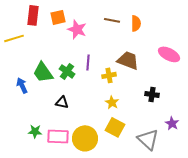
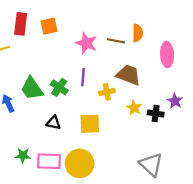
brown line: (112, 20) -> (116, 41), moved
pink star: (77, 29) -> (86, 43), moved
pink ellipse: (169, 54) -> (167, 54), moved, turned 60
yellow star: (112, 102) -> (134, 108), moved
purple star: (172, 123) -> (175, 101), moved
yellow square: (115, 127) -> (90, 124), moved, turned -30

